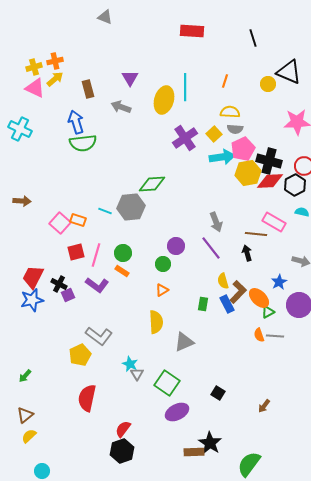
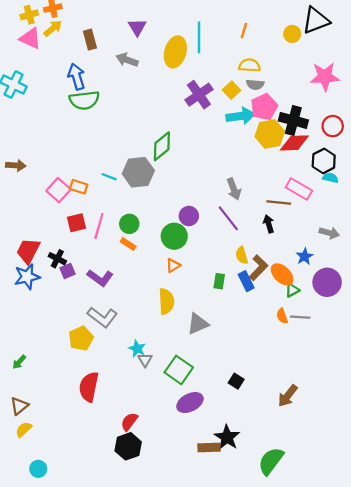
black triangle: (289, 72) -> (316, 20), turned -44
green diamond: (152, 184) -> (162, 146), turned -36
black hexagon: (295, 185) -> (324, 161), moved
green circle: (163, 264) -> (174, 236), size x1.5
purple L-shape: (97, 285) -> (100, 278), moved
brown arrow: (264, 406) -> (288, 396), size x1.5

